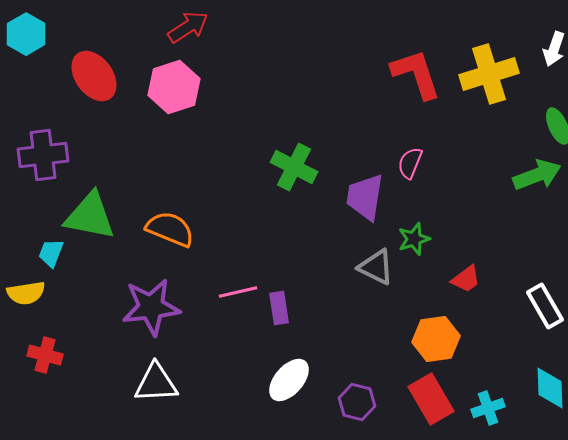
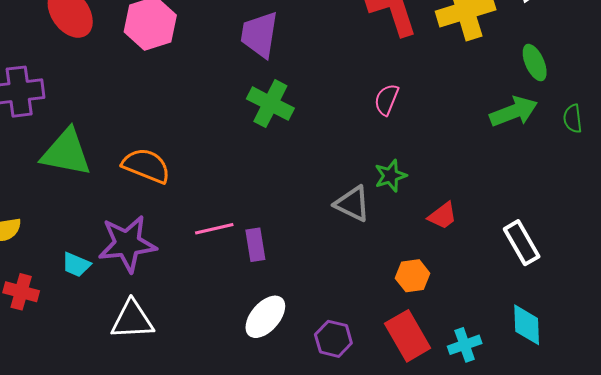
purple trapezoid: (365, 197) -> (259, 35), moved
cyan trapezoid: (51, 253) -> (76, 265), moved, turned -88
orange hexagon: (436, 339) -> (413, 276), size x0.7

